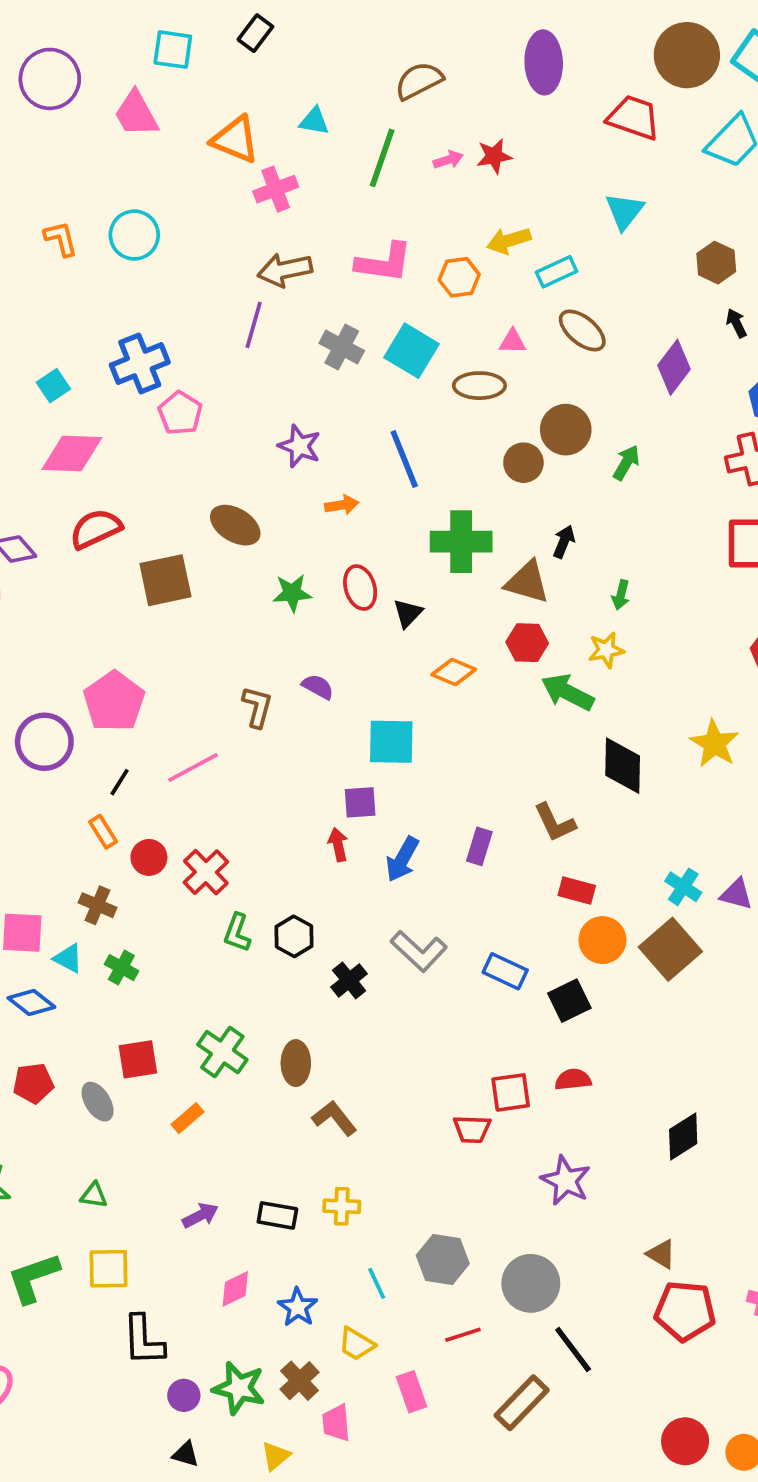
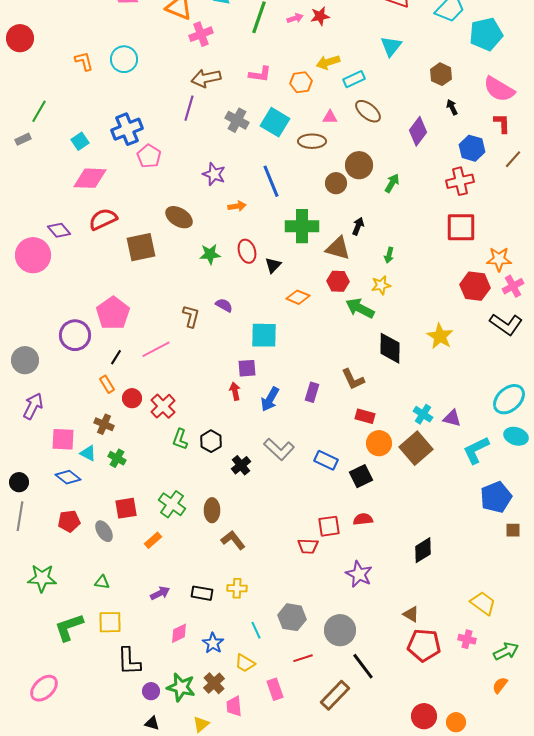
pink L-shape: (384, 263) -> (260, 74), size x0.7

